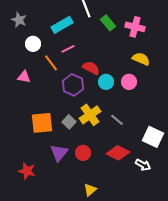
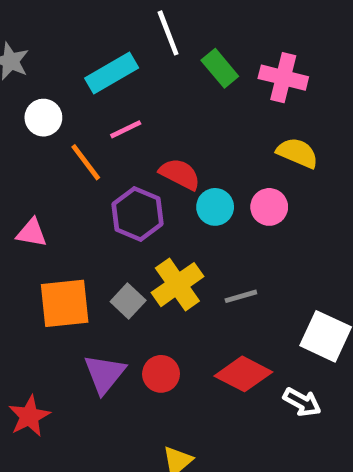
pink triangle: (24, 77) -> (32, 233), moved
gray line: (117, 120) -> (241, 296), turned -56
red star: (27, 171) -> (29, 416), turned 30

